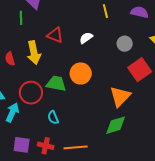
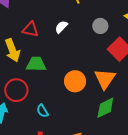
orange circle: (81, 73) -> (75, 81), moved
green trapezoid: (56, 84) -> (36, 64), moved

